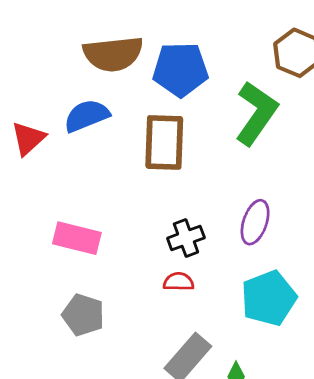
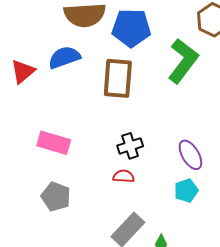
purple ellipse: (255, 222) -> (190, 155), moved, turned -52
cyan pentagon: (269, 298) -> (186, 191), size x0.6

